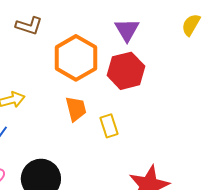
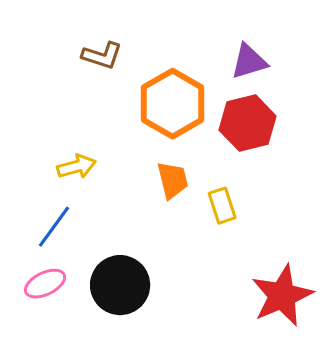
purple triangle: (127, 30) -> (249, 62), turned 44

